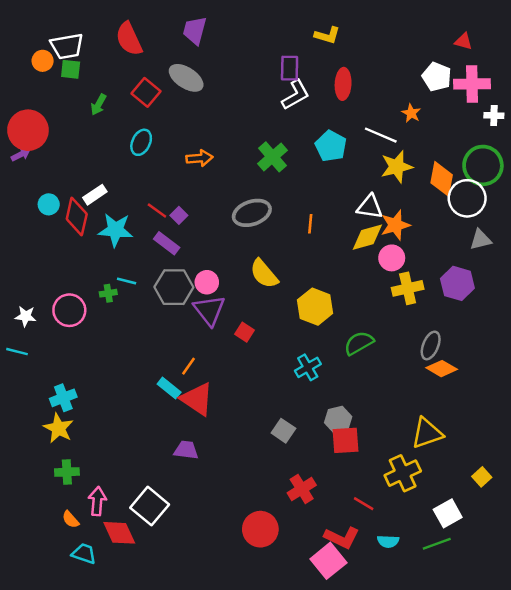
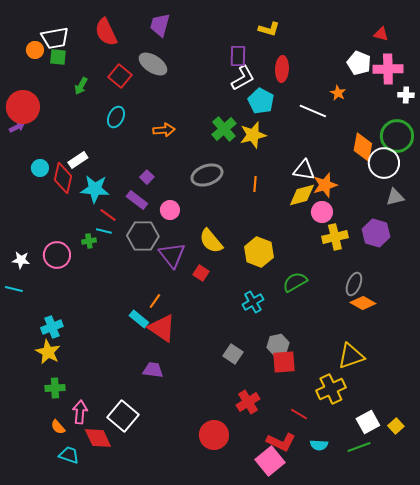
cyan pentagon: (331, 146) -> (261, 101), moved
yellow star: (397, 167) -> (253, 135), moved
red line: (157, 210) -> (108, 215), moved
yellow semicircle: (264, 274) -> (211, 241), moved
pink circle: (207, 282) -> (170, 210), moved
yellow square: (482, 477) -> (396, 426), moved

